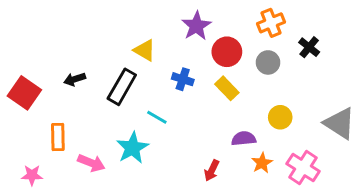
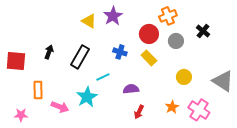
orange cross: (271, 23) -> (168, 16), moved
purple star: (196, 26) -> (113, 16), moved
yellow triangle: (145, 50) -> (89, 21), moved
black arrow: (75, 79) -> (49, 52), turned 128
red square: (24, 93) -> (16, 61), turned -30
cyan line: (157, 117) -> (103, 77), turned -56
purple semicircle: (244, 139) -> (131, 89), moved

